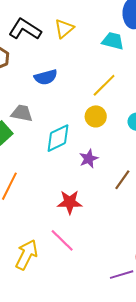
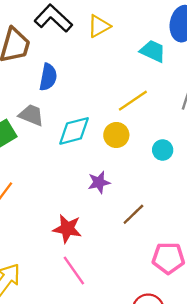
blue semicircle: (46, 77) -> (48, 77), moved, turned -75
cyan diamond: (58, 138) -> (74, 131), moved
pink line: (62, 240) -> (74, 271), moved

